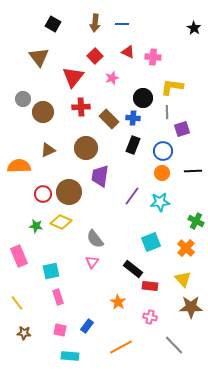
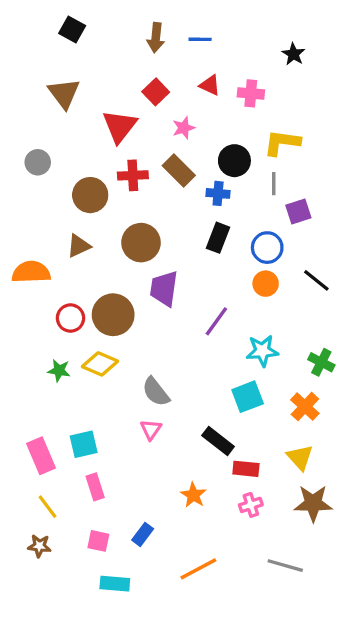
black square: (53, 24) -> (72, 29), moved
black star: (194, 28) -> (293, 54), moved
brown circle: (43, 112) -> (90, 195), moved
brown rectangle: (109, 119) -> (179, 170), moved
black line: (193, 171) -> (316, 280), turned 42
cyan star: (160, 202) -> (262, 351), moved
pink rectangle: (19, 256) -> (41, 456), moved
yellow line: (17, 303) -> (48, 507), moved
pink cross: (150, 317) -> (251, 505), moved, turned -32
gray line: (174, 345) -> (285, 566), turned -30

